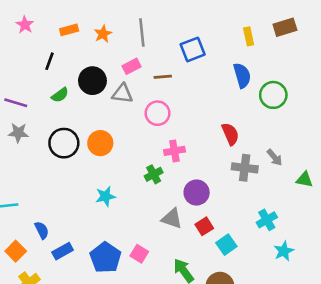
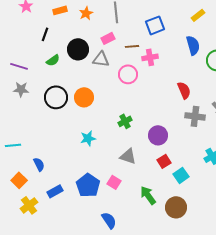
yellow rectangle: (249, 36) -> (198, 15), turned 64
pink cross: (174, 151) -> (150, 57), moved
gray triangle: (172, 219) -> (128, 156), moved
blue rectangle: (63, 251) -> (55, 191), moved

